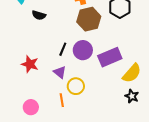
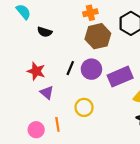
red star: (30, 64) -> (36, 71), moved
purple triangle: (60, 72) -> (47, 93), moved
orange line: (62, 100) -> (57, 124), moved

